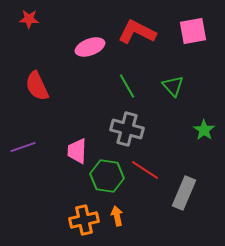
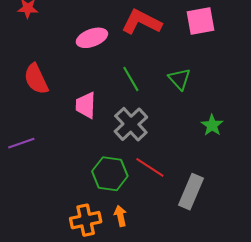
gray cross: (127, 129) -> (131, 124), turned 32
pink trapezoid: (77, 151) -> (86, 105), moved

